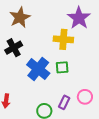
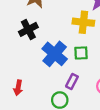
purple rectangle: (64, 102) -> (72, 81), moved

